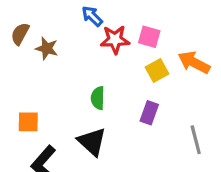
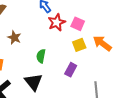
red star: (115, 40) -> (57, 22), turned -30
brown star: (47, 48) -> (14, 37), moved

